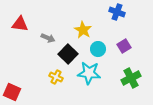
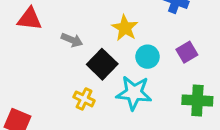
green cross: (131, 78) -> (197, 100), turned 30

